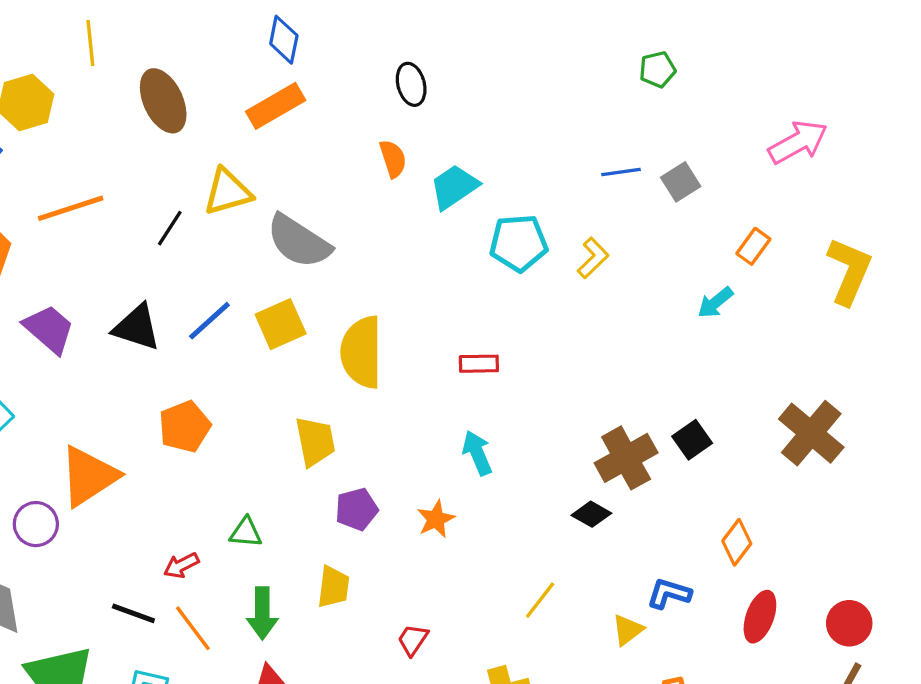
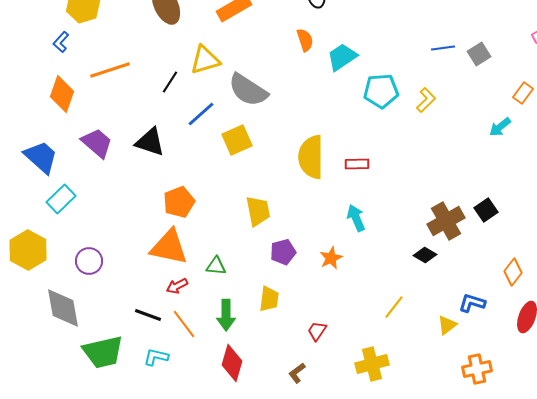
blue line: (209, 321) -> (201, 114), moved
yellow semicircle: (362, 352) -> (311, 157), moved
orange triangle: (89, 476) -> (169, 247), moved, turned 45

